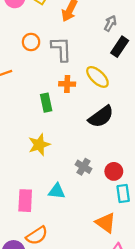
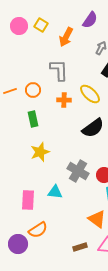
orange circle: (31, 42) -> (33, 90), moved
green rectangle: (46, 103) -> (33, 119), moved
gray cross: (83, 167) -> (78, 171), size x1.5

